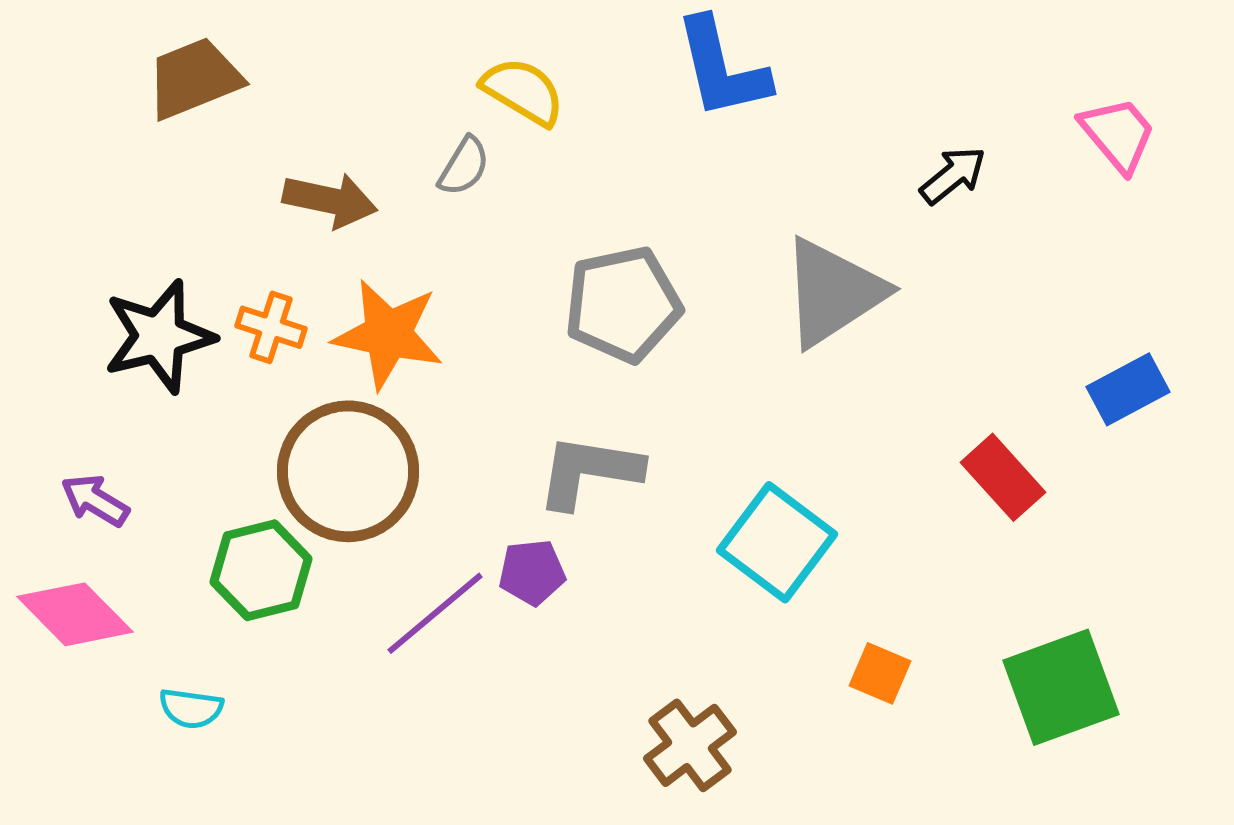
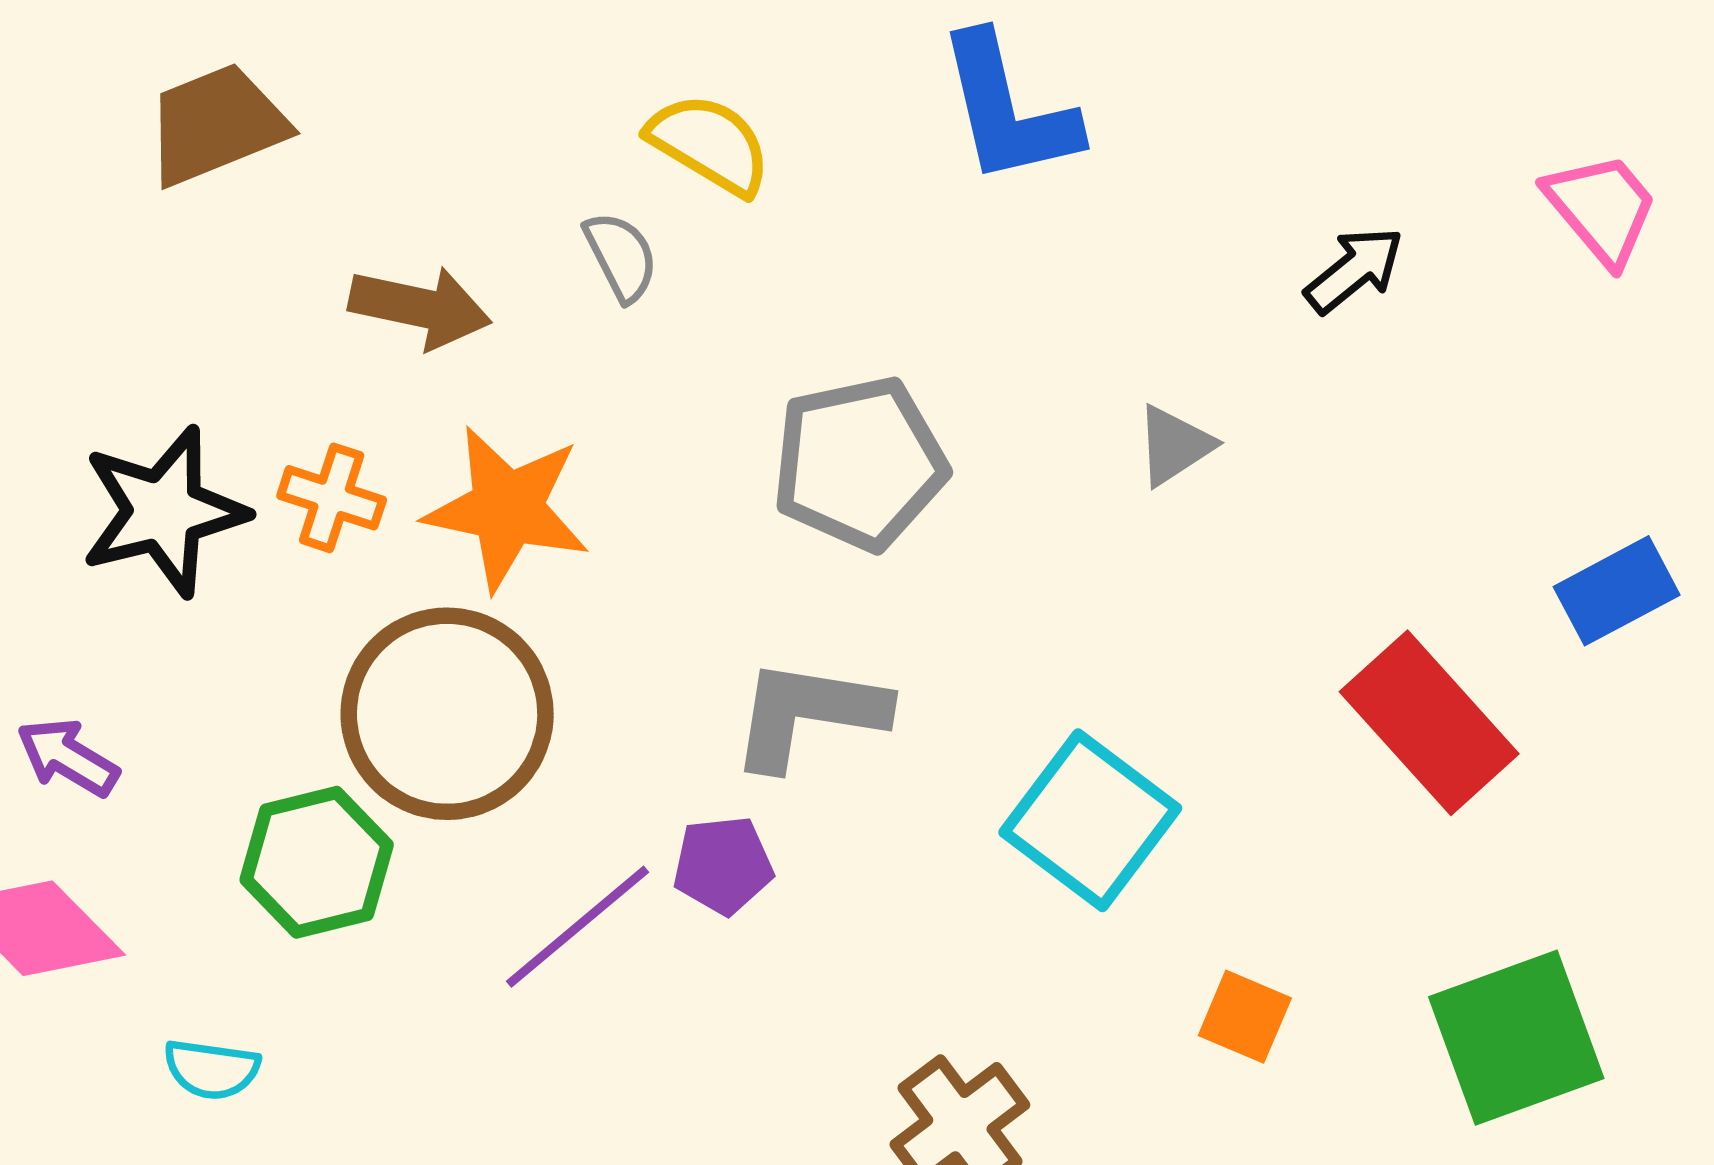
gray semicircle: (464, 166) -> (621, 256), turned -58
gray triangle: (833, 292) -> (1174, 445), size x0.5
red rectangle: (1003, 477) -> (1429, 723), size x1.4

